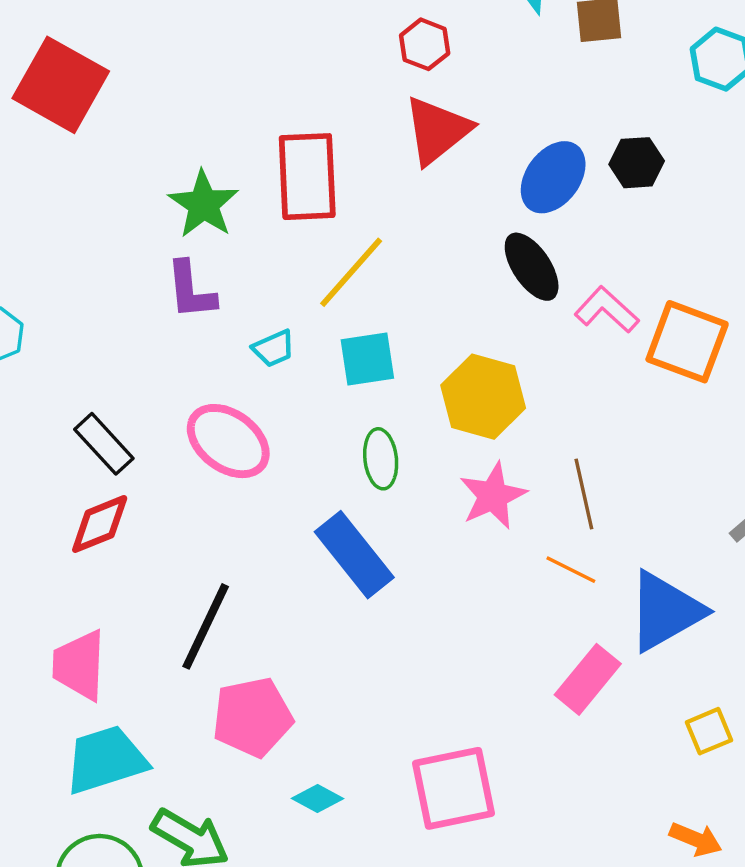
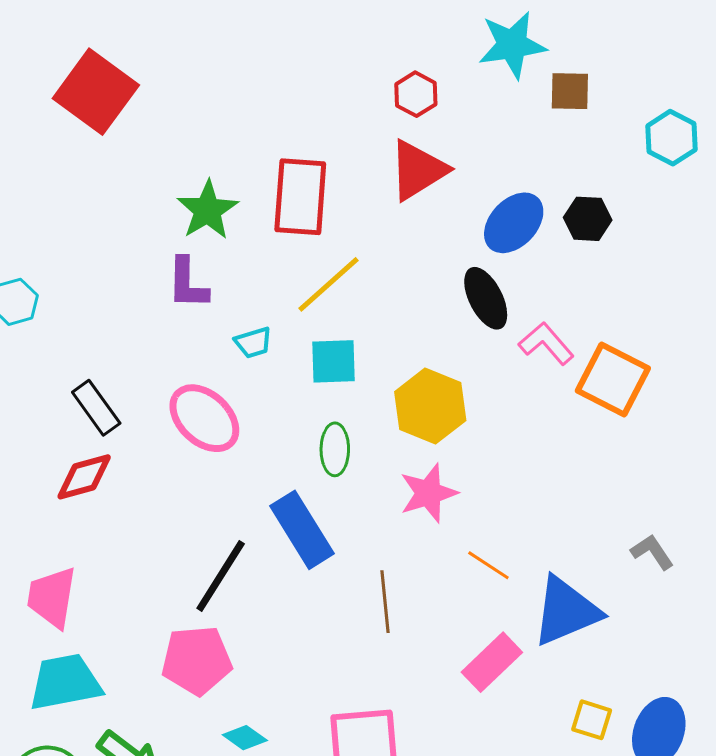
brown line: (584, 494) -> (385, 602), moved
black line: (206, 626) -> (221, 576), moved
yellow square: (709, 731) -> (592, 720), turned 33

